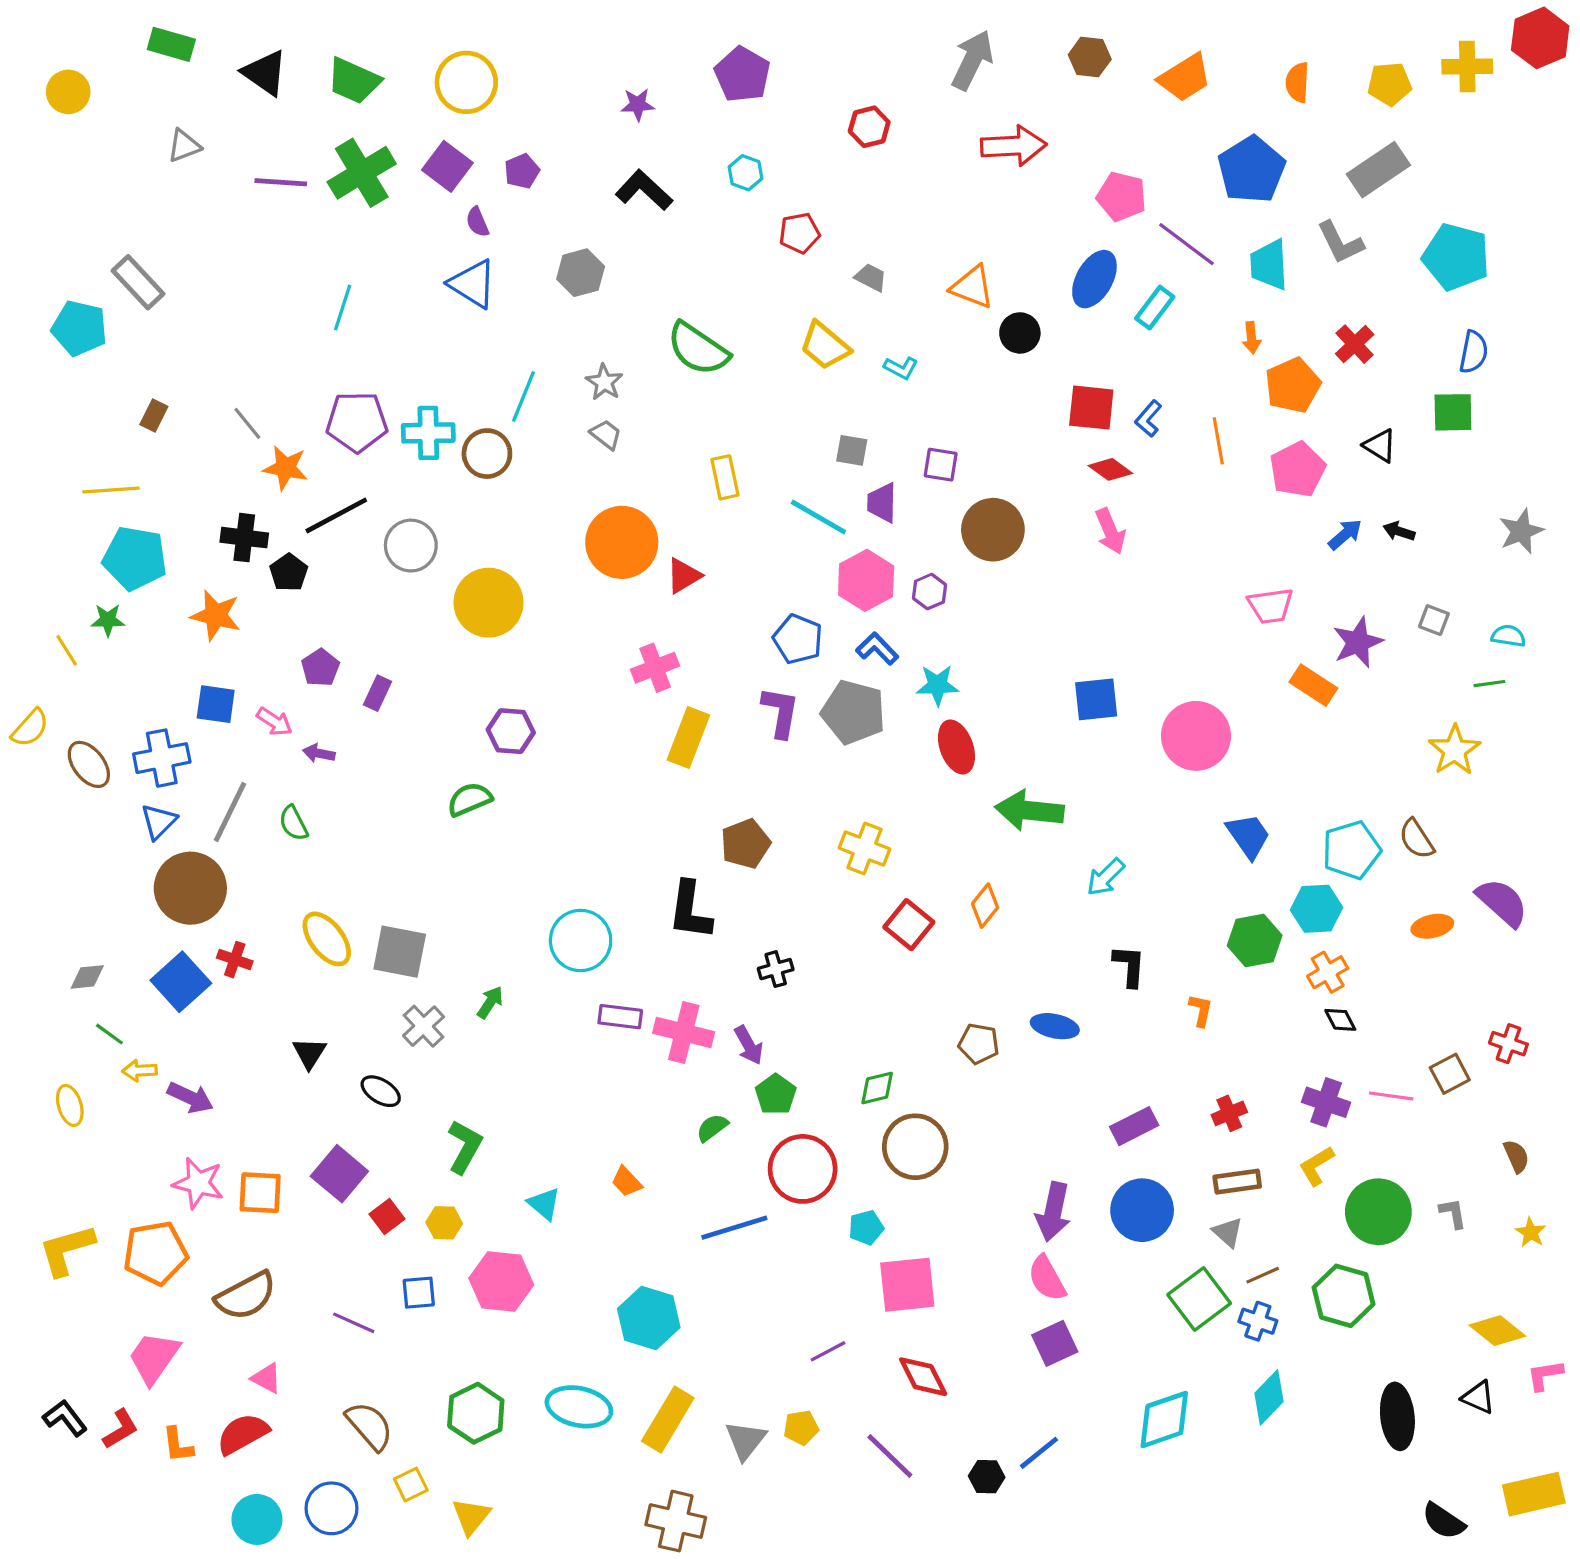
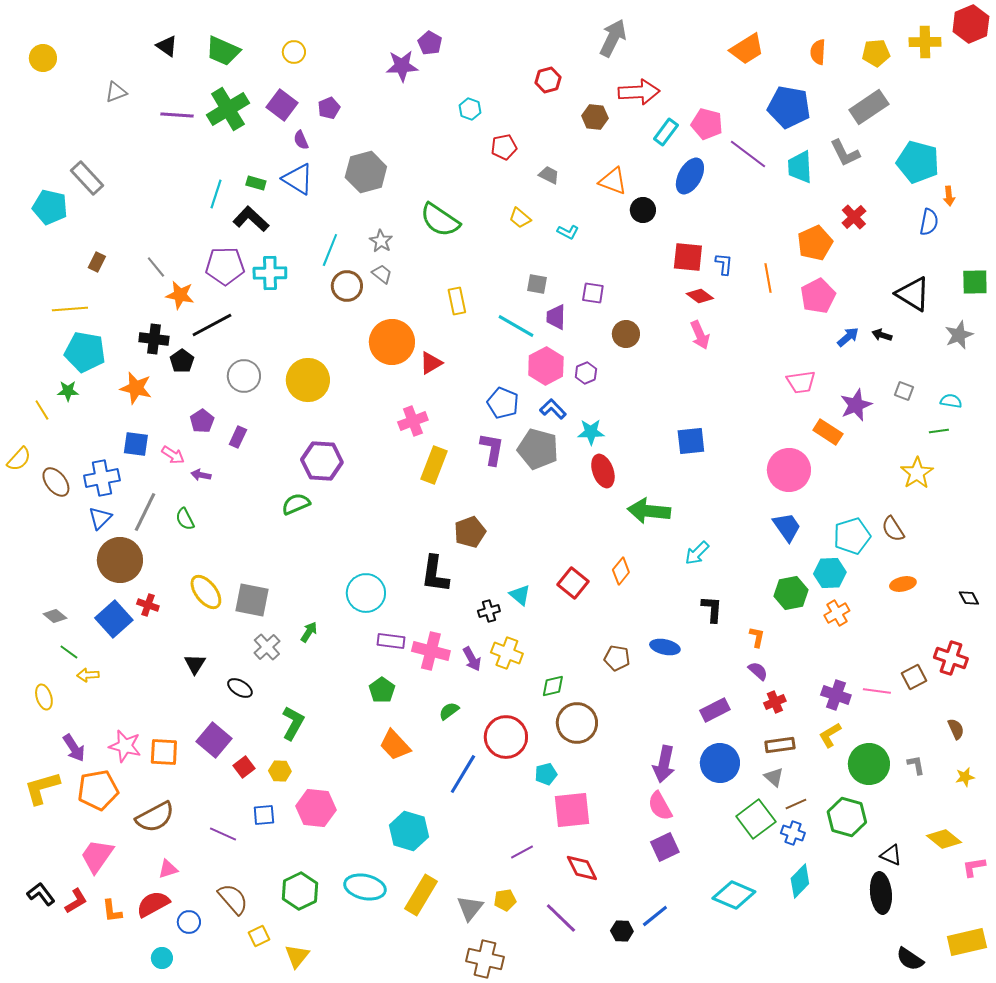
green rectangle: (171, 44) -> (256, 183), moved, size x0.7
brown hexagon: (1090, 57) -> (595, 117), moved
black triangle: (265, 73) -> (167, 46), size x0.7
purple pentagon: (742, 74) -> (430, 43), moved, size x0.7
yellow circle: (466, 82) -> (294, 52), size x0.6
purple star: (638, 105) -> (402, 66), size x1.5
blue pentagon: (1252, 170) -> (789, 107), turned -30
black L-shape: (644, 190) -> (251, 219), moved
gray hexagon: (581, 273) -> (366, 172), size x1.4
cyan rectangle: (1155, 308) -> (666, 132), moved
orange arrow: (1252, 338) -> (949, 196), moved
yellow trapezoid: (825, 346) -> (520, 218), size x0.7
green square: (1453, 412) -> (975, 282), moved
blue L-shape: (1148, 419) -> (724, 264), turned 145
black triangle: (1380, 446) -> (913, 294), moved, size x1.6
brown circle: (487, 454) -> (347, 286), moved
brown circle: (993, 530) -> (626, 334), size x0.7
gray circle: (411, 546) -> (244, 376), moved
purple hexagon: (511, 731) -> (322, 461), size x1.4
pink circle: (1196, 736) -> (789, 470), moved
yellow cross: (864, 848) -> (507, 653), moved
purple semicircle: (1502, 902) -> (758, 671), moved, size x0.6
gray diamond: (87, 977) -> (55, 616), turned 45
black diamond: (1340, 1020) -> (969, 598), moved
red cross: (1508, 1044) -> (951, 658), size x1.4
green pentagon: (776, 1094) -> (382, 690), moved
purple arrow: (190, 1098) -> (74, 748), moved, turned 32
orange trapezoid: (627, 1182) -> (395, 745), size x1.6
cyan triangle: (544, 1204) -> (520, 595), moved
blue line: (734, 1228) -> (463, 774), turned -42
yellow star: (1531, 1232) -> (965, 777), turned 30
pink triangle: (266, 1378) -> (168, 869), turned -45
black triangle: (1478, 1397) -> (891, 855), moved
cyan diamond: (1164, 1420) -> (734, 895), turned 42
blue circle: (332, 1508) -> (189, 922), moved, size x0.7
cyan circle: (257, 1519) -> (162, 958), size x0.7
brown cross: (676, 1521) -> (485, 959), moved

